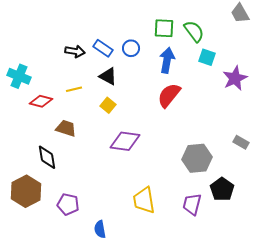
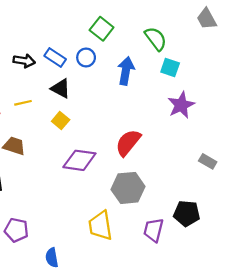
green square: (164, 28) -> (102, 29), moved, turned 35
purple star: (235, 78) -> (181, 105), moved
red semicircle: (169, 95) -> (128, 143), moved
gray hexagon: (197, 158) -> (128, 188), moved
black pentagon: (222, 189) -> (187, 213), turned -30

